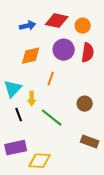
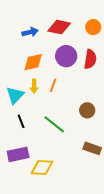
orange circle: (83, 26) -> (93, 27), moved
yellow arrow: (32, 99) -> (34, 86), moved

